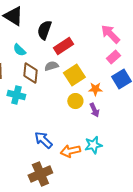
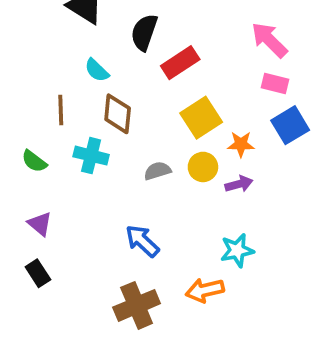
pink rectangle: (113, 57) -> (275, 84), turned 56
gray semicircle: (51, 66) -> (157, 171), moved
purple arrow: (94, 110) -> (239, 184), turned -80
orange arrow: (70, 151) -> (205, 290), moved

